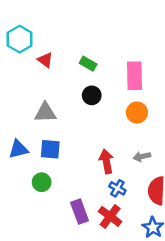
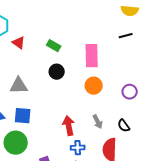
gray arrow: (142, 157) -> (98, 122), turned -104
green circle: (42, 182) -> (16, 143), size x1.5
blue cross: (117, 188) -> (78, 148), turned -32

